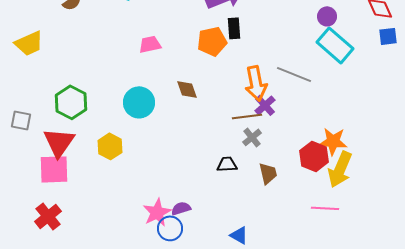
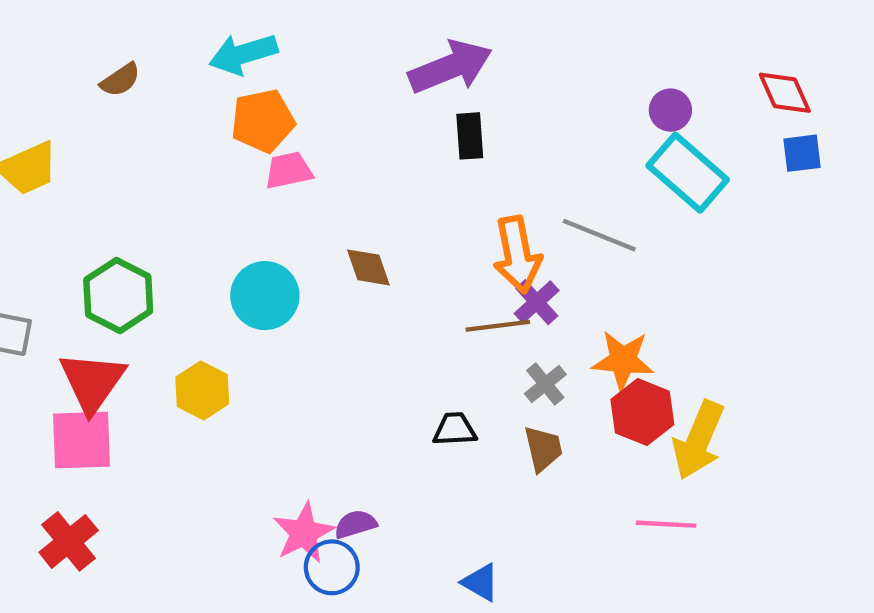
orange pentagon: (212, 41) -> (263, 121), moved
gray cross: (252, 137) -> (545, 384), moved
orange star: (333, 141) -> (623, 360), moved

